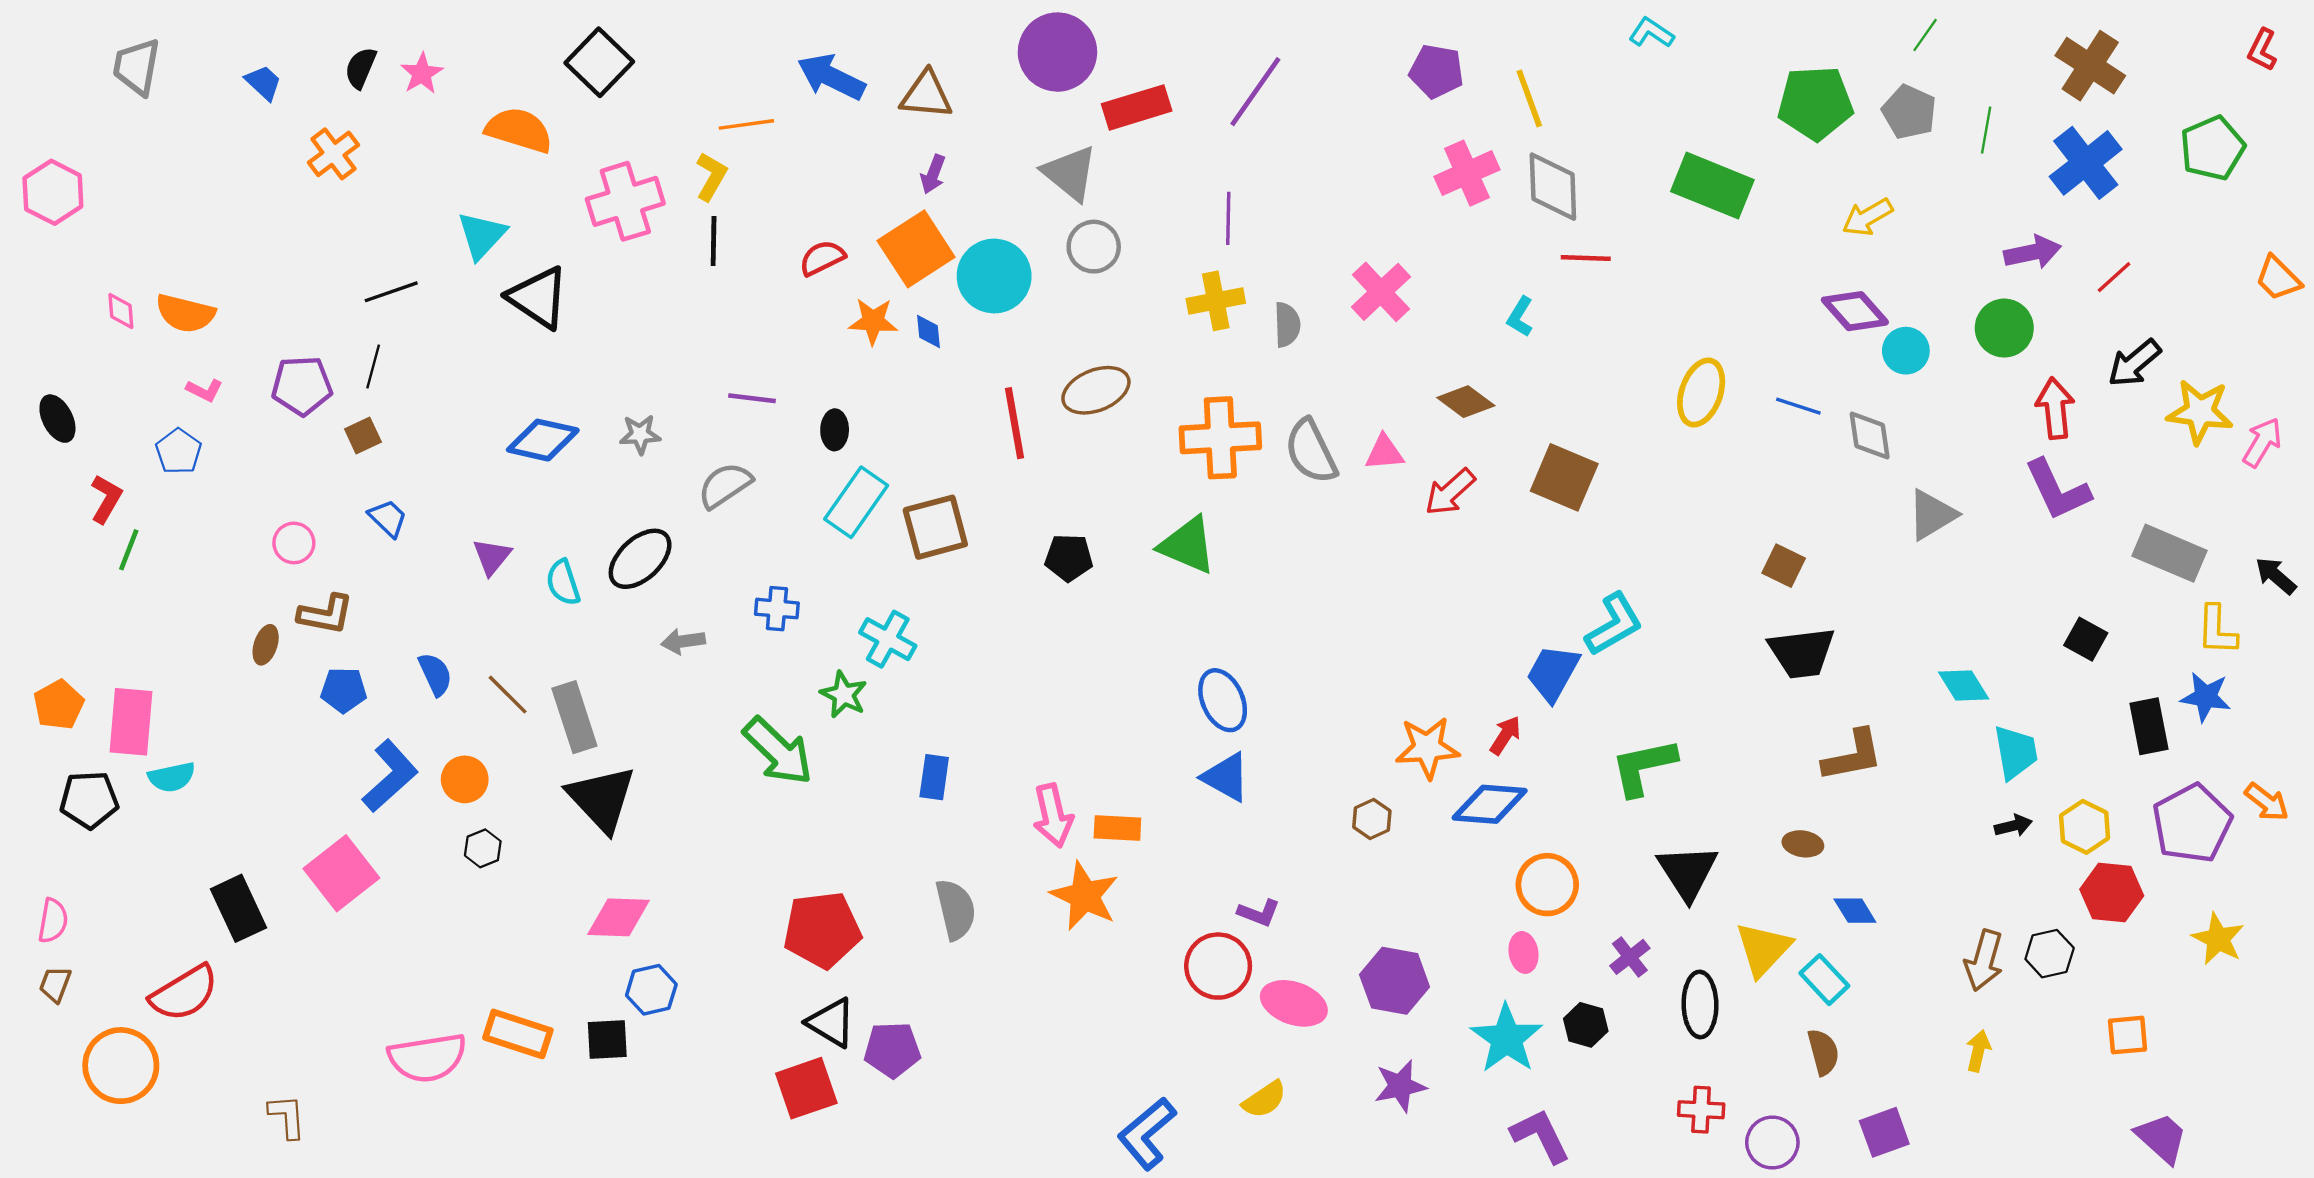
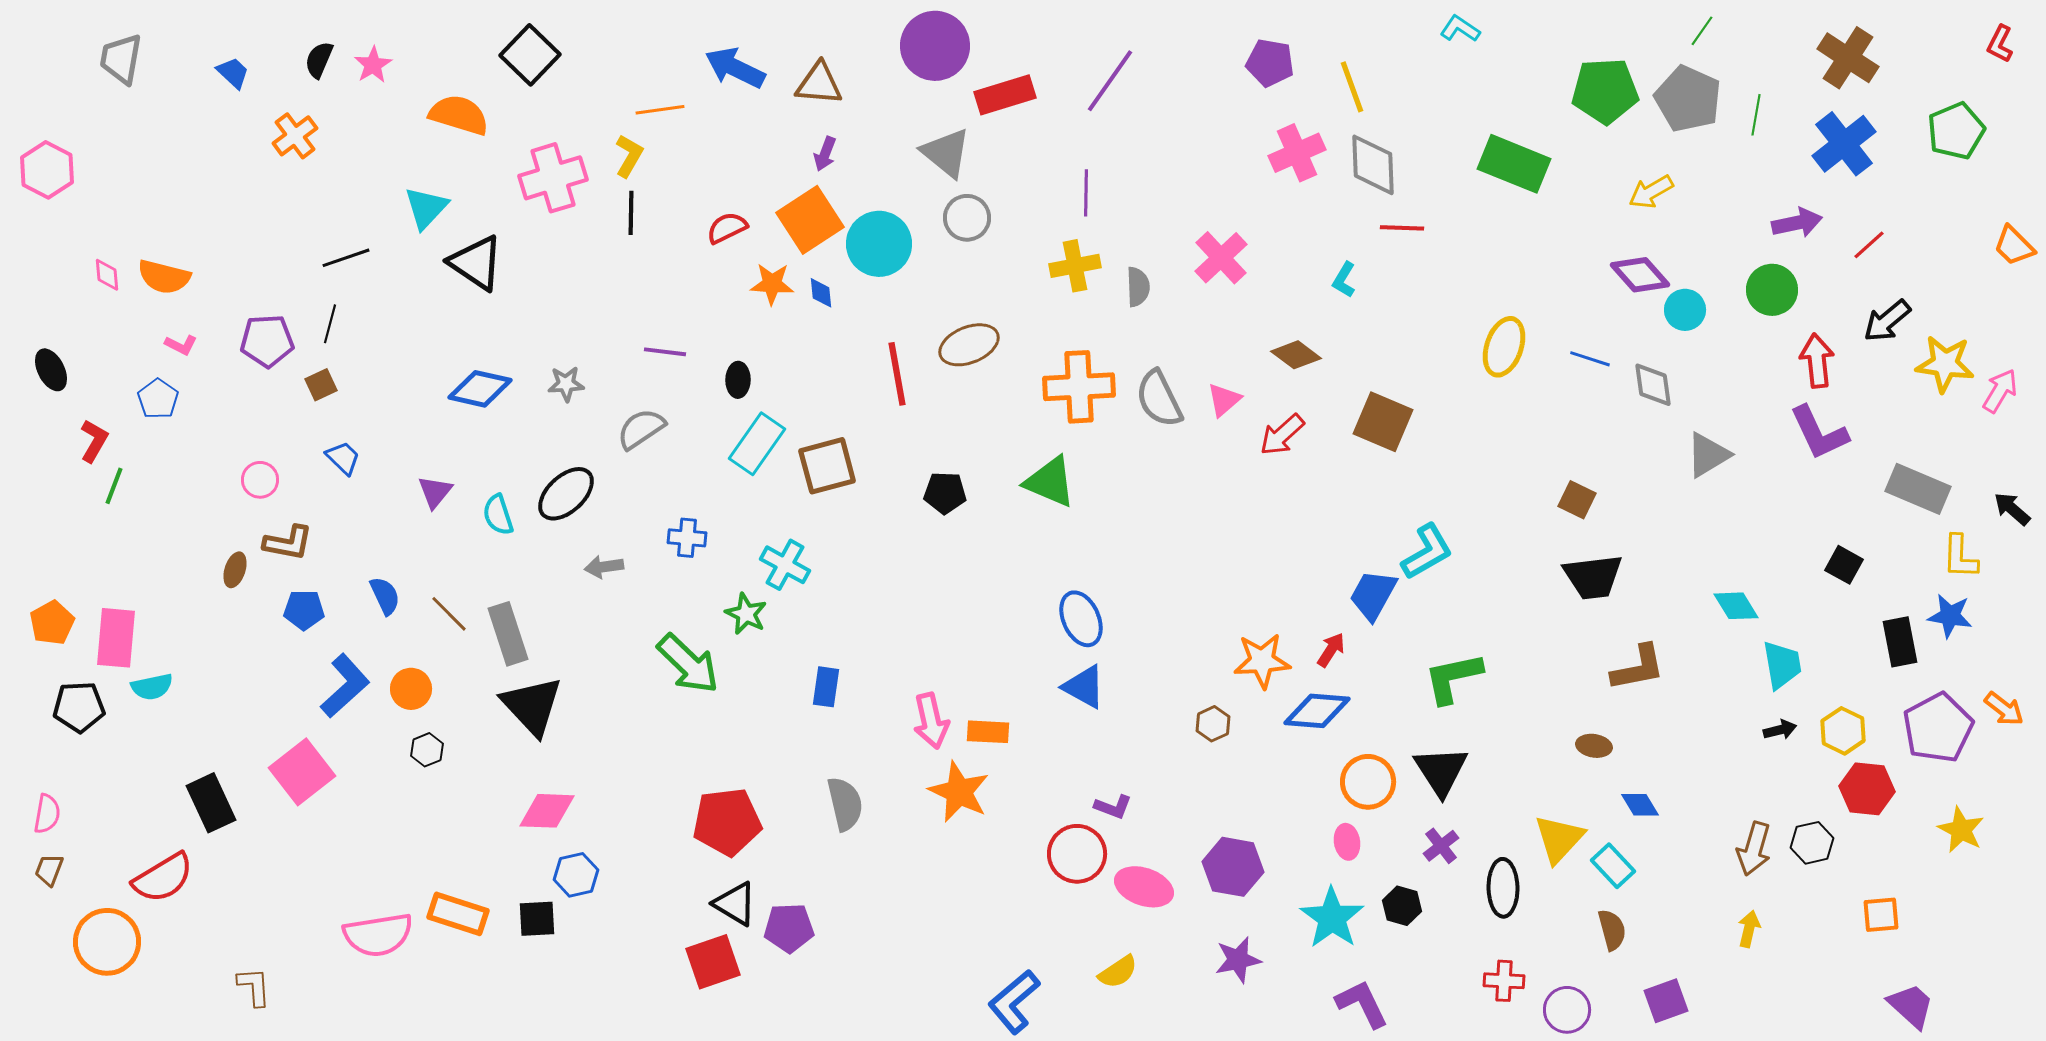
gray pentagon: (1909, 112) -> (1688, 99), size x1.4
pink triangle: (1384, 452) -> (1224, 400), turned -36
black triangle: (1688, 872) -> (1441, 771), moved

